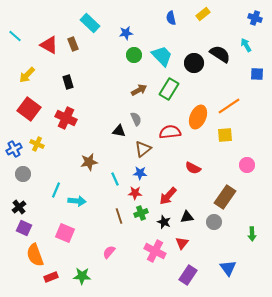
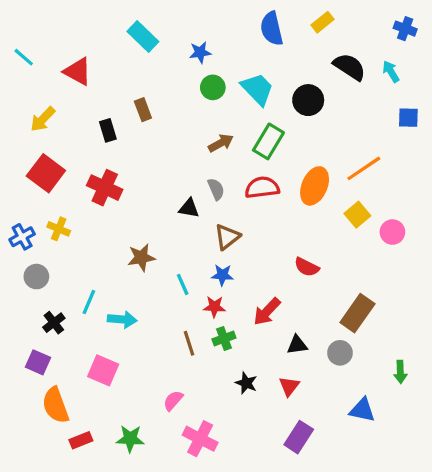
blue semicircle: (171, 18) -> (272, 29), size x1.5
brown rectangle: (73, 44) -> (143, 110), moved
black semicircle: (220, 54) -> (350, 67), moved
red semicircle: (170, 132) -> (262, 188), moved
yellow square: (225, 135) -> (357, 215), turned -35
pink circle: (247, 165) -> (392, 232), moved
black cross: (19, 207) -> (54, 323), moved
black star: (164, 222) -> (246, 383), moved
pink cross: (155, 251) -> (200, 439), moved
blue triangle: (228, 268) -> (362, 410), moved, turned -42

